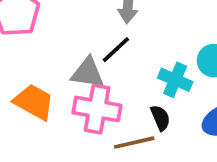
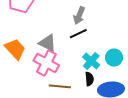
black line: (116, 50) -> (78, 34), moved
black semicircle: (160, 118) -> (89, 79), moved

